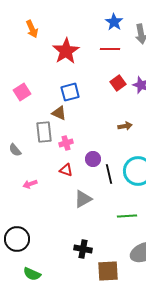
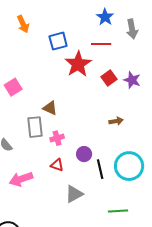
red star: (66, 51) -> (78, 64), moved
blue square: (70, 92) -> (58, 41), moved
pink arrow: (30, 184) -> (21, 179), size x1.6

